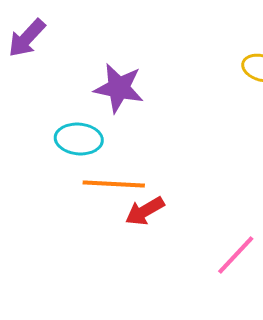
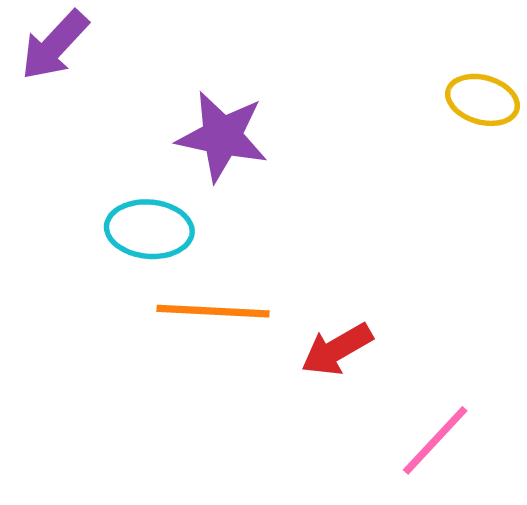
red arrow: (145, 211) -> (337, 349), moved

